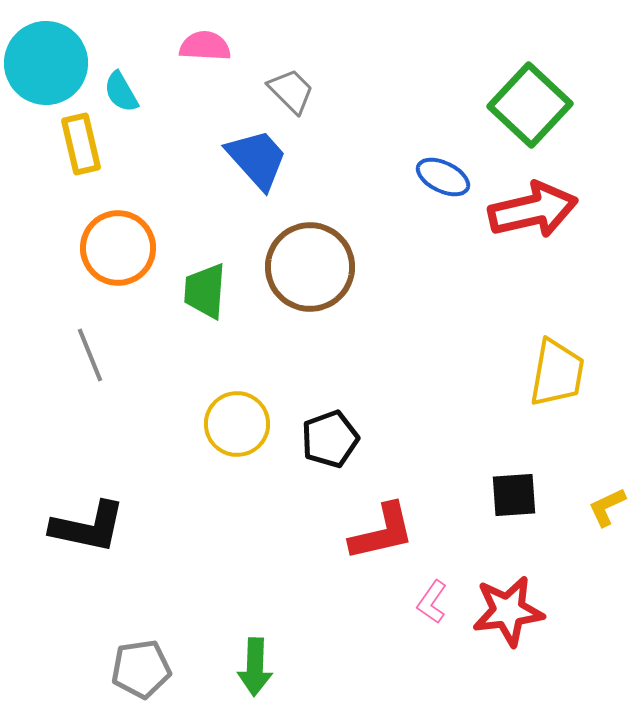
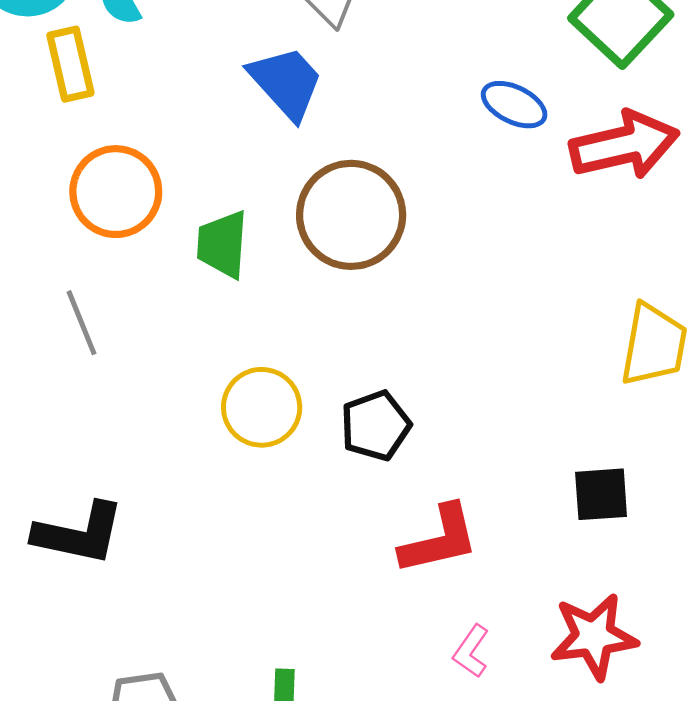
pink L-shape: (432, 602) -> (471, 651), moved

